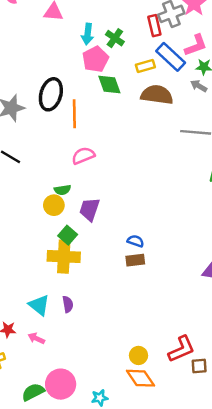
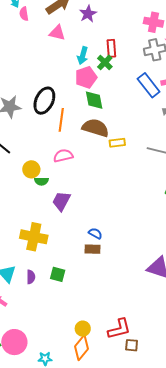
red rectangle: (154, 26) -> (111, 48), moved
yellow rectangle: (145, 66) -> (117, 143), moved
brown semicircle: (157, 95) -> (95, 128), moved
yellow circle: (54, 205) -> (31, 169), moved
green square: (68, 235) -> (58, 274), moved, turned -35
orange diamond: (141, 378) -> (81, 348), turned 65

